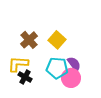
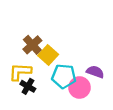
yellow square: (57, 40) -> (48, 55), moved
purple semicircle: (74, 64) -> (95, 72), moved, turned -35

